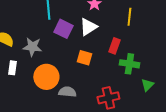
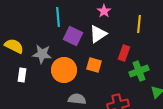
green cross: (129, 64) -> (139, 71), turned -30
orange circle: (46, 77) -> (64, 70), moved

